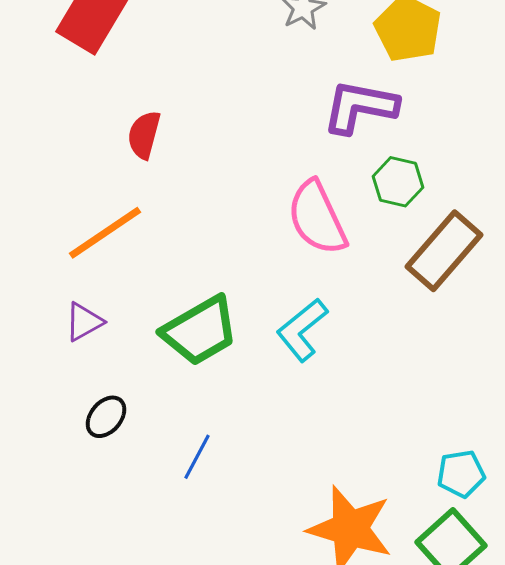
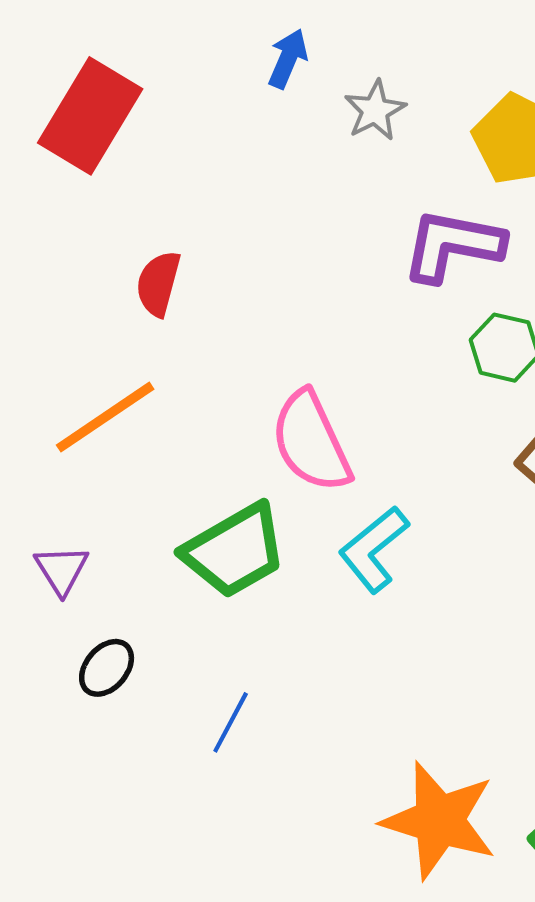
pink semicircle: (317, 218) -> (311, 442), moved
purple triangle: (84, 322) -> (62, 570), moved, turned -33

